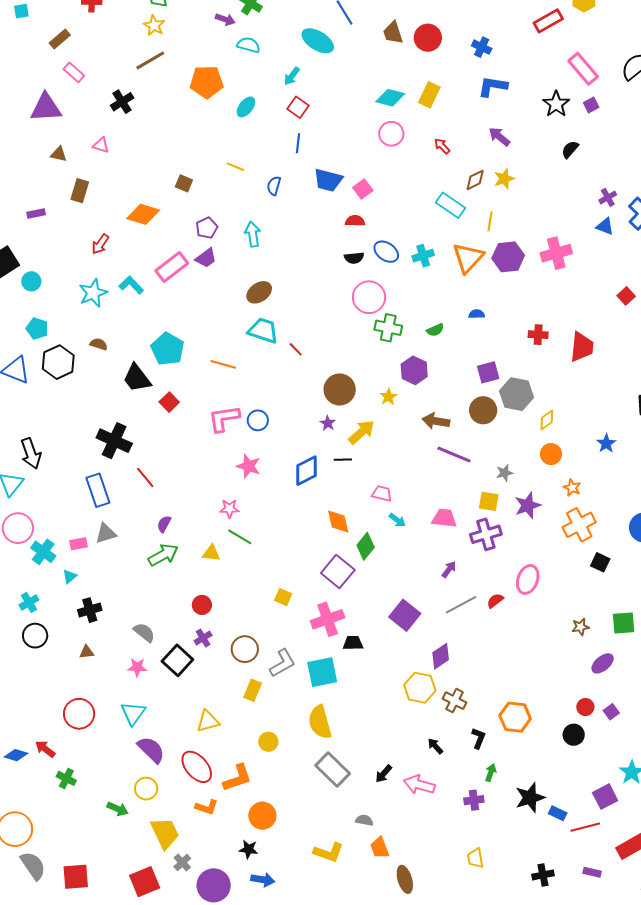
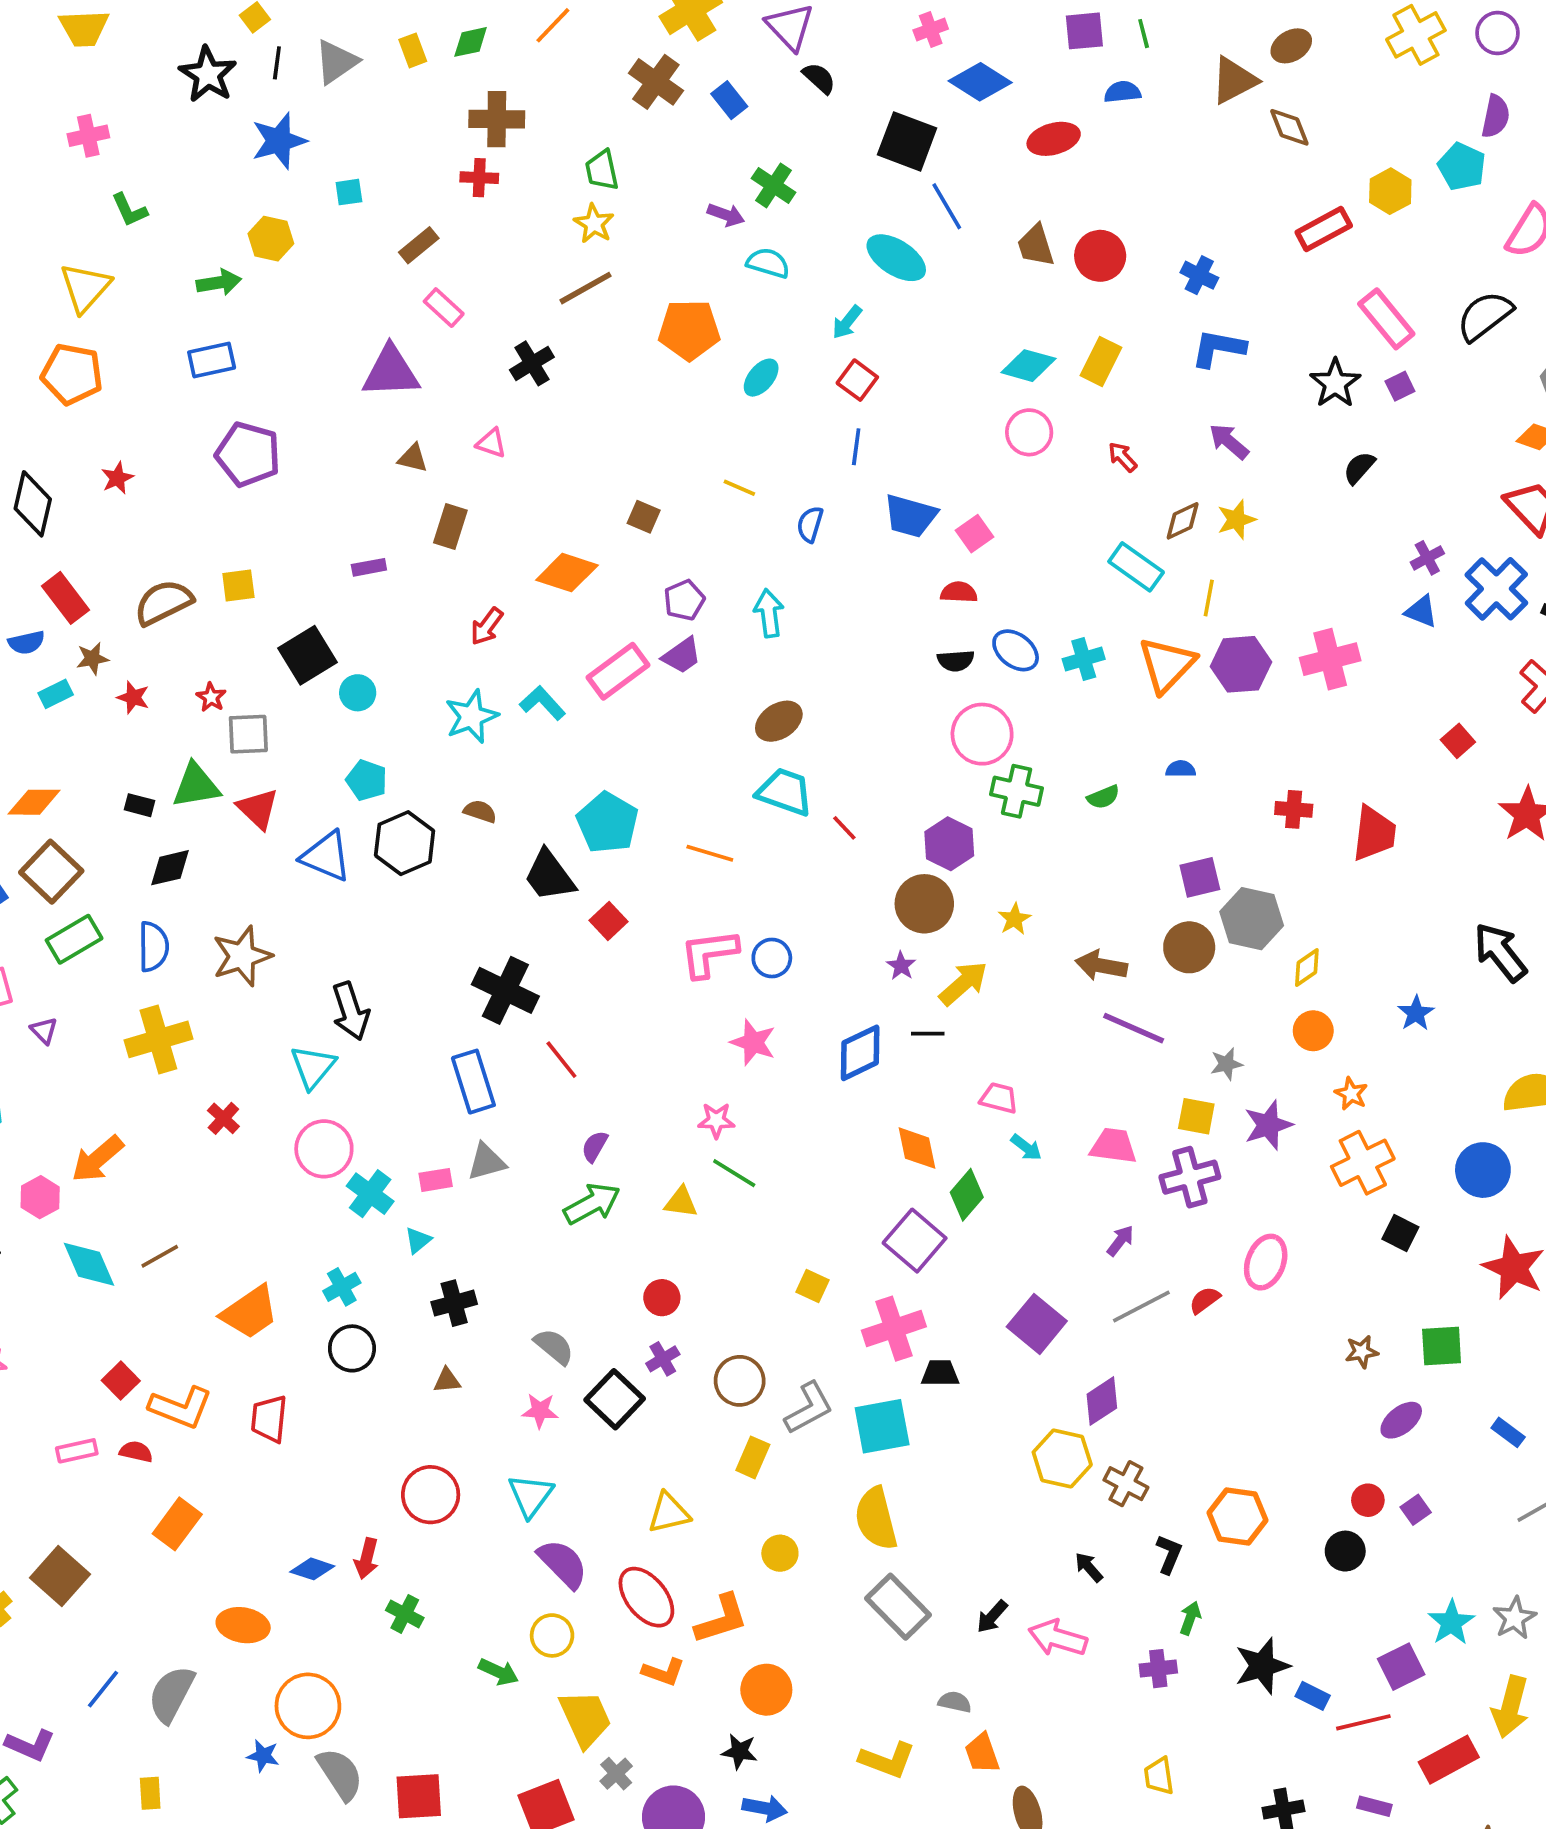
purple hexagon: (414, 370) -> (949, 844), moved
red arrow: (45, 749) -> (367, 1558), turned -115

